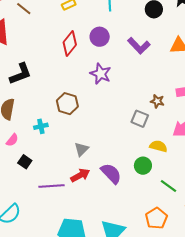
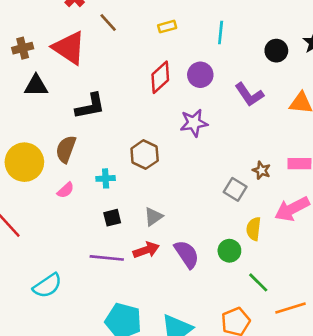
purple star: (101, 74) -> (194, 123), turned 30
yellow semicircle: (158, 146) -> (254, 229), turned -108
black square: (25, 162) -> (112, 218), moved, turned 32

